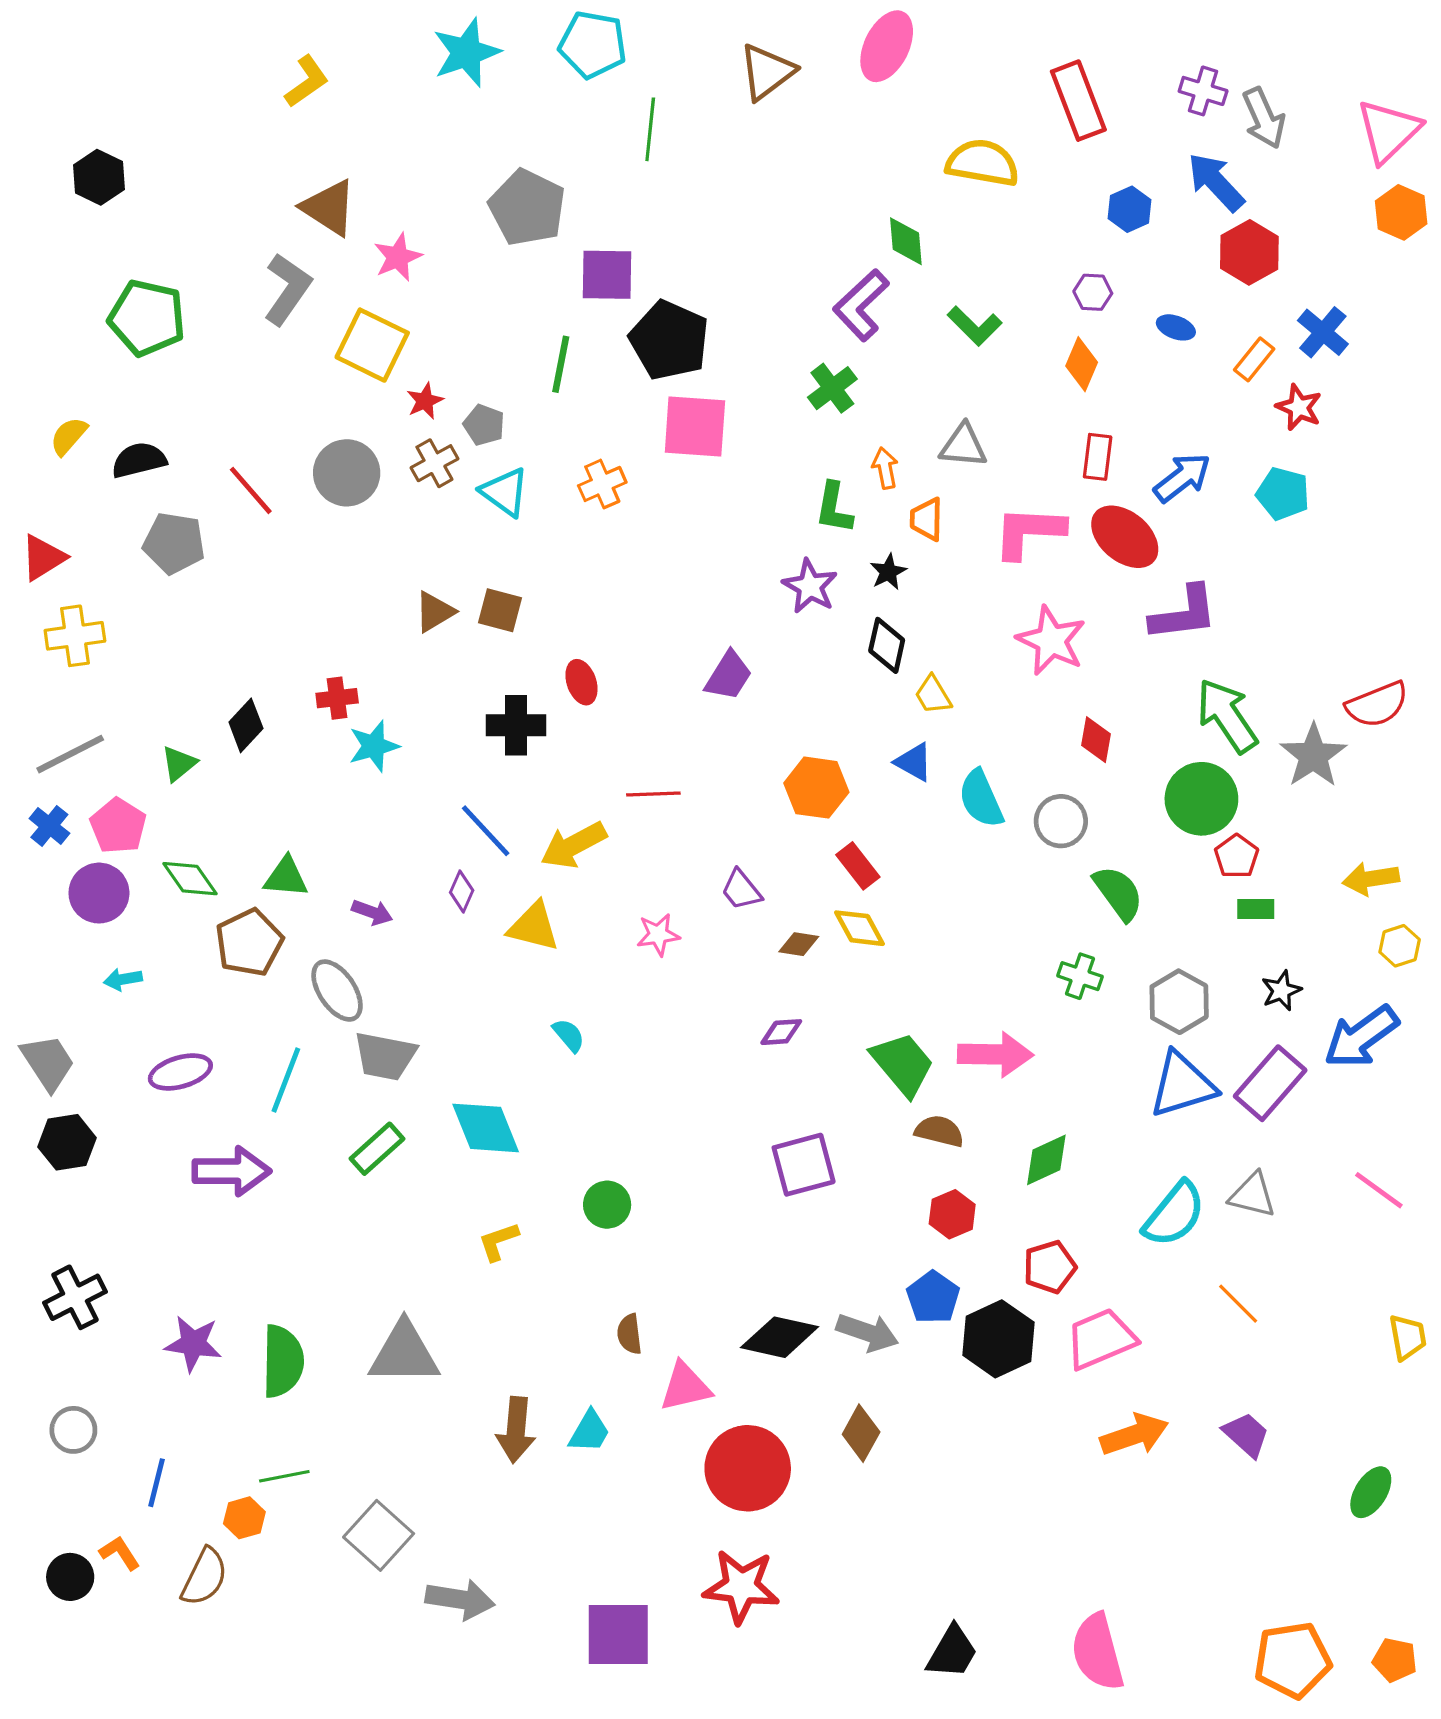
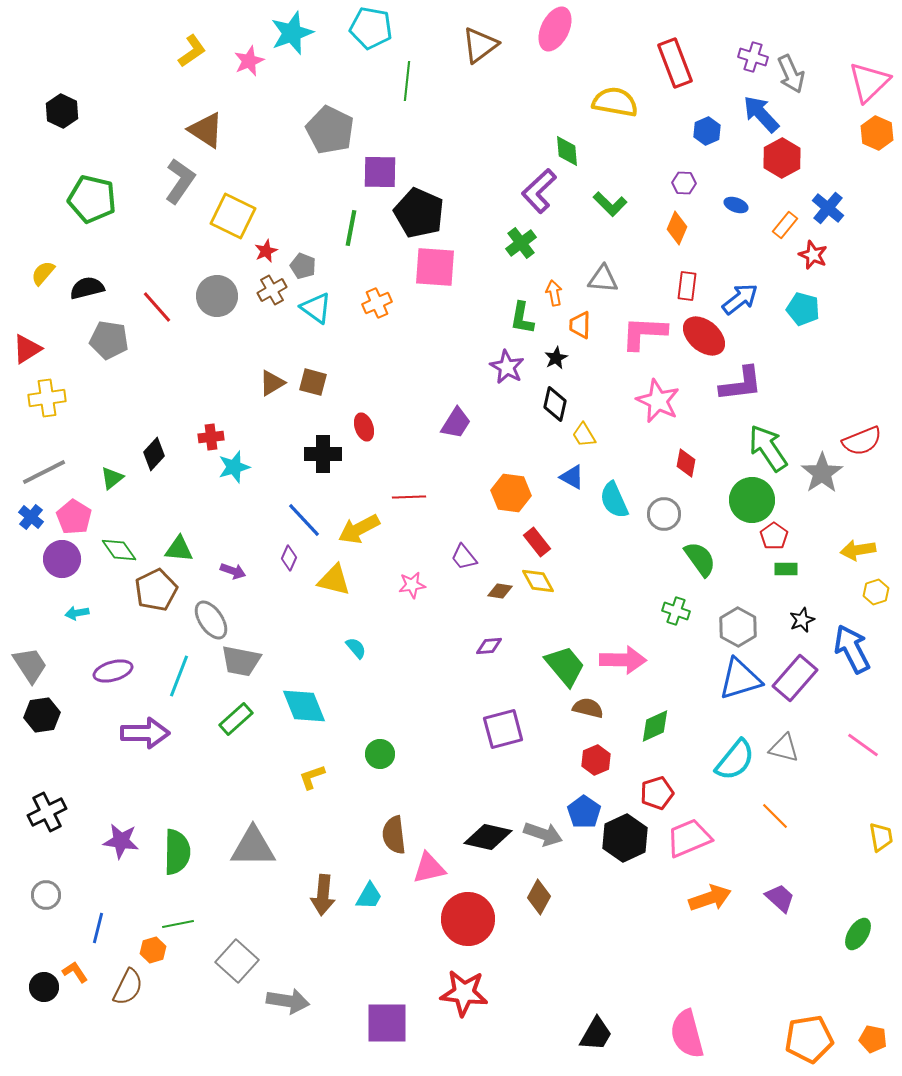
pink star: (398, 257) -> (249, 61), moved
blue arrow: (1361, 1037) -> (852, 649), turned 99
brown semicircle: (629, 1334) -> (394, 835), size x1.5

